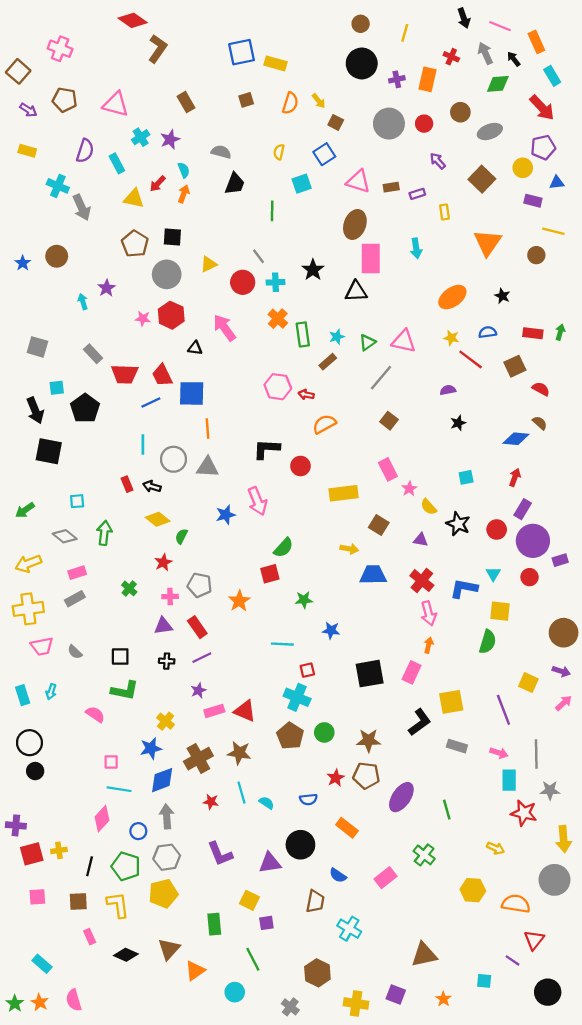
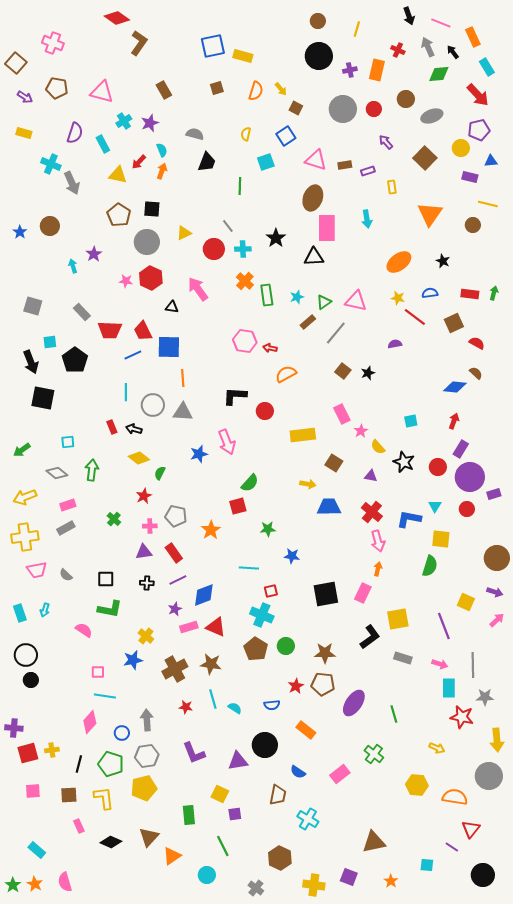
brown rectangle: (328, 362) -> (308, 322), moved
black star: (458, 423) -> (368, 373), moved
blue diamond: (162, 780) -> (204, 595), moved

